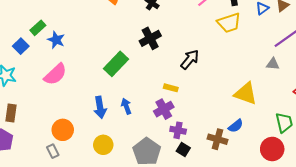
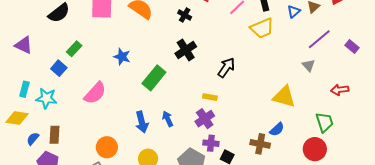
blue star: (56, 40) -> (122, 57), moved
gray triangle: (273, 64) -> (308, 65), turned 48
purple cross: (178, 130) -> (211, 143), moved

